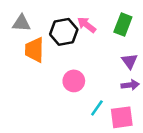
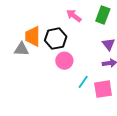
gray triangle: (21, 23) -> (21, 49), moved
black hexagon: (64, 32) -> (56, 39), moved

